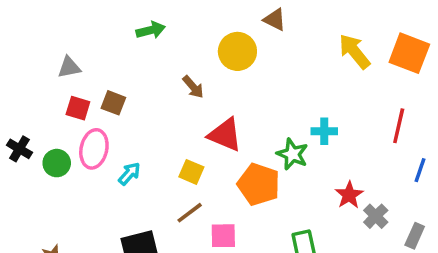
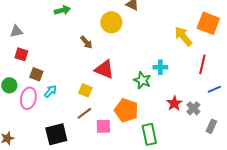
yellow arrow: (354, 51) -> (183, 36), moved
brown square: (113, 103) -> (36, 74), moved
pink ellipse: (94, 149) -> (28, 98), moved
blue line: (420, 170) -> (214, 89), turned 48
orange pentagon: (259, 184) -> (126, 110), moved
gray cross: (376, 216) -> (193, 108), moved

